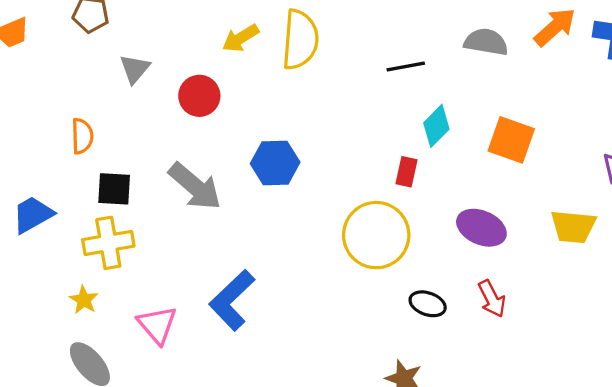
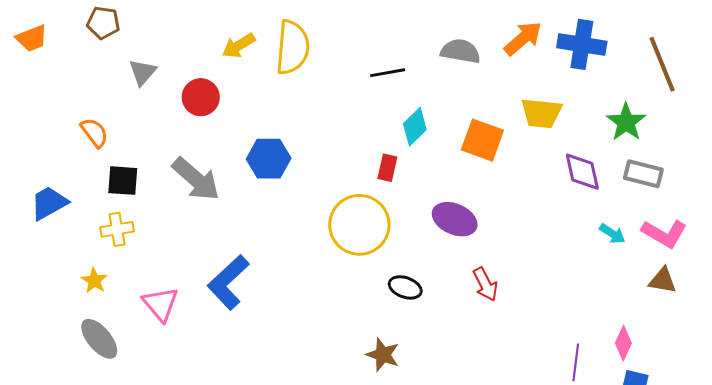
orange semicircle: (82, 136) -> (94, 133), turned -36
yellow trapezoid: (573, 227) -> (541, 113), moved
yellow cross: (108, 243) -> (117, 229), size x0.7
red arrow: (492, 299) -> (485, 284), moved

